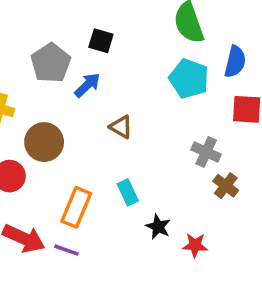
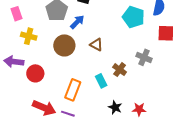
brown circle: (44, 142) -> (64, 45), moved
brown cross: (226, 186) -> (120, 70), moved
black star: (158, 227) -> (115, 107), moved

